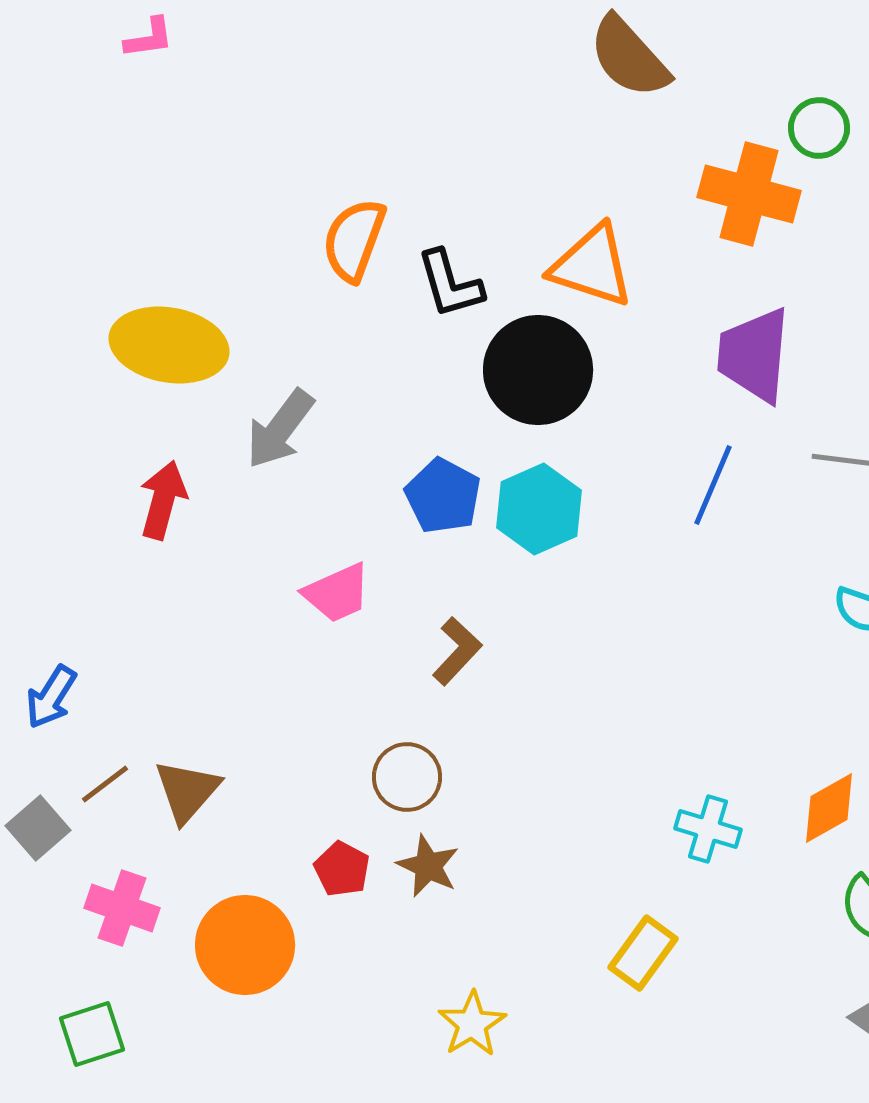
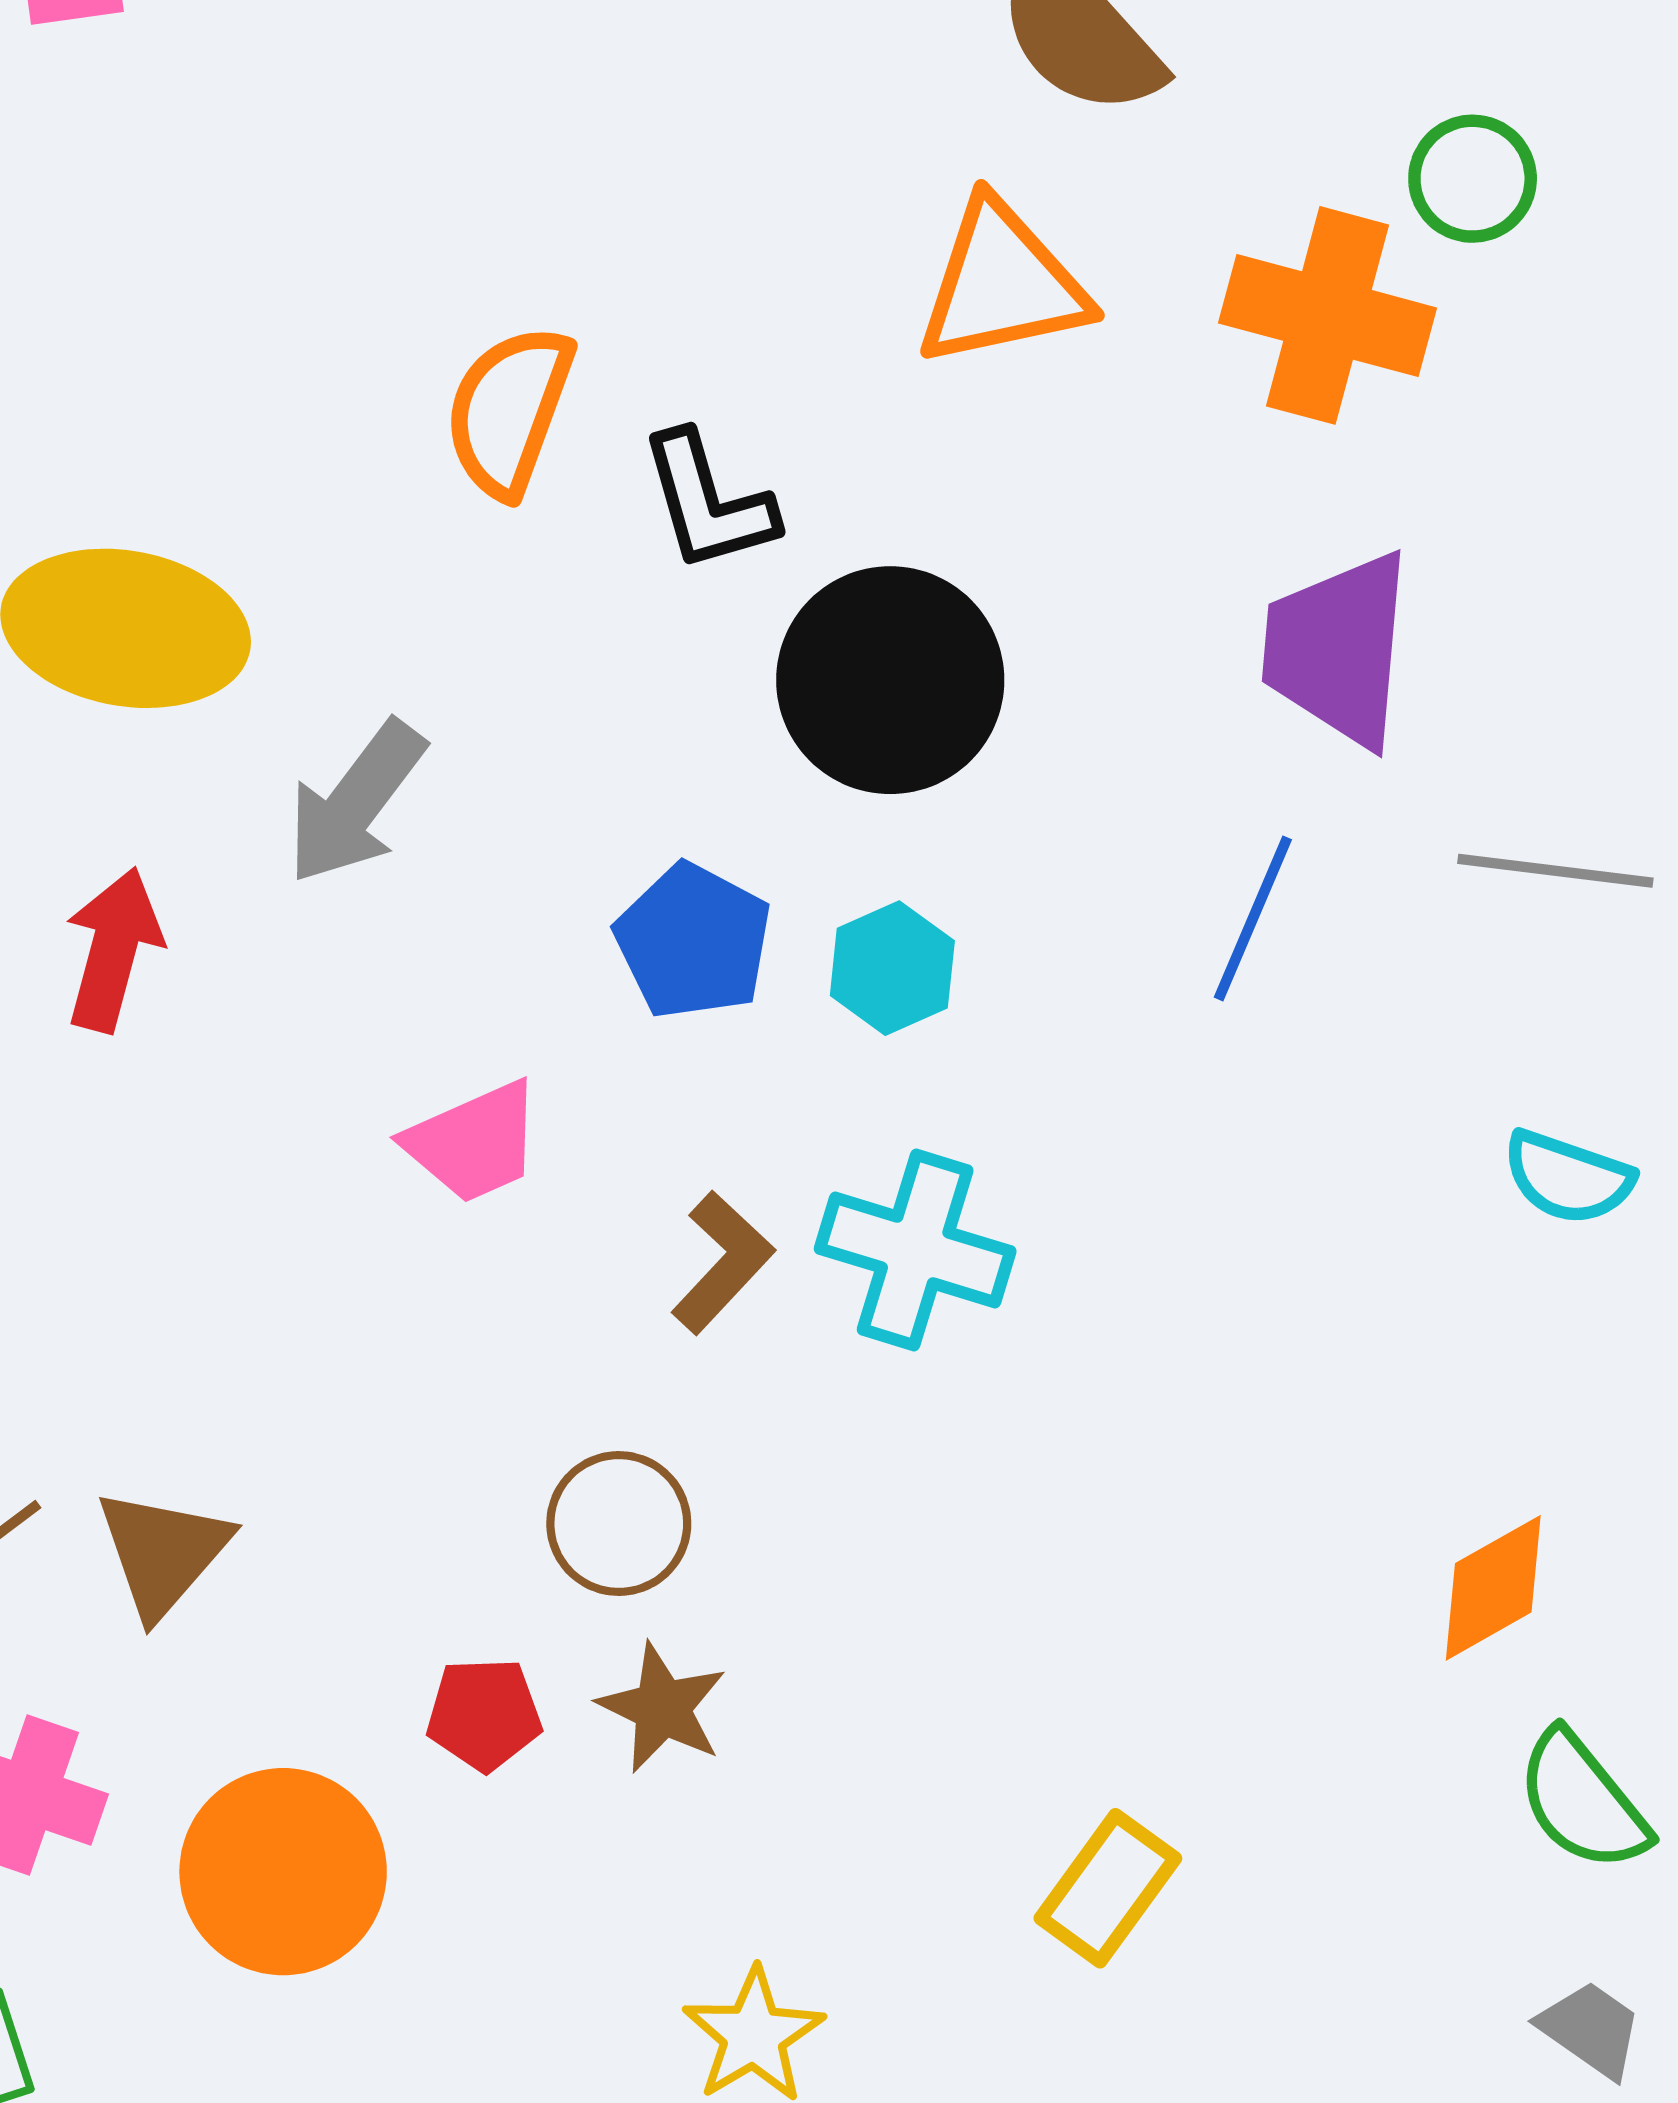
orange triangle: (592, 266) -> (1002, 284), moved, turned -30
cyan hexagon: (539, 509) -> (892, 968), size x0.7
cyan cross: (708, 829) -> (915, 1250), moved, size x1.4
red pentagon: (342, 869) -> (484, 1714), turned -30

